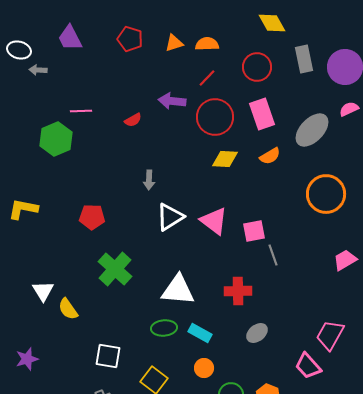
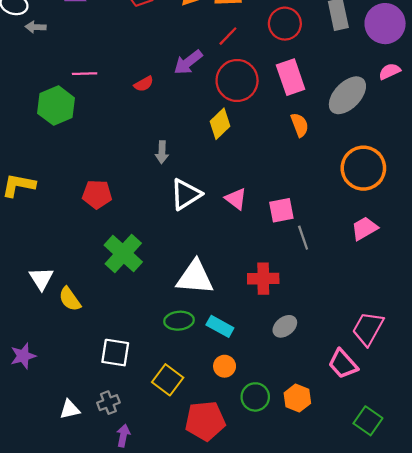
purple arrow: (172, 101) -> (188, 62), turned -44
orange semicircle: (270, 156) -> (300, 125), turned -80
yellow diamond: (225, 159) -> (220, 124), moved, turned -48
pink triangle: (214, 221) -> (236, 199), size x0.7
pink trapezoid: (345, 260) -> (365, 228), moved

